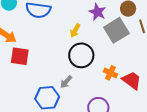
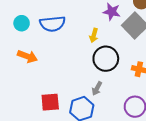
red square: (20, 56) -> (50, 102), moved

